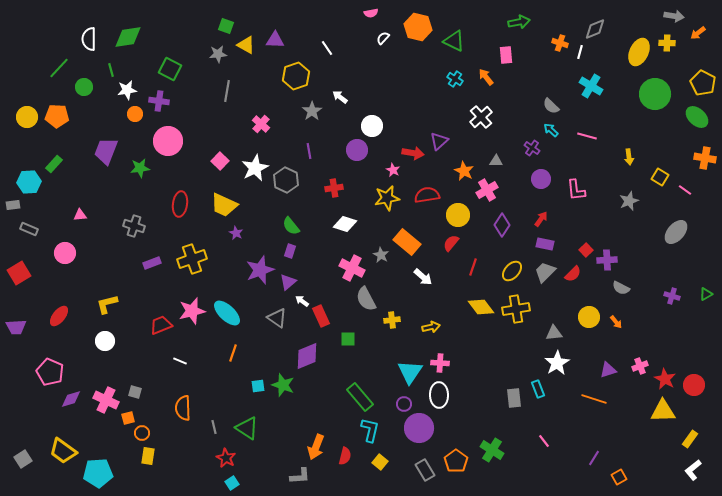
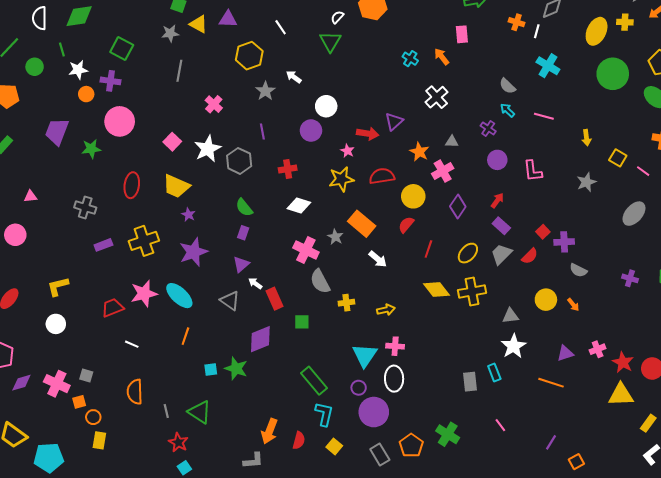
green triangle: (454, 41) -> (330, 41), moved, turned 35
purple rectangle: (545, 244) -> (501, 226), turned 30
purple star: (260, 270) -> (194, 252), moved

